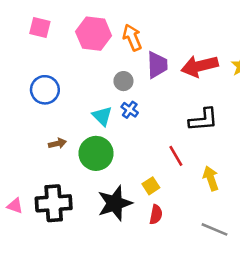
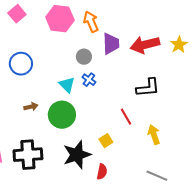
pink square: (40, 27) -> (17, 14), turned 36
red semicircle: (156, 215) -> (102, 172), moved

